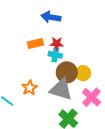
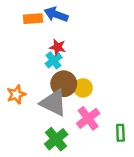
orange rectangle: (35, 43) -> (33, 19), moved
cyan cross: (55, 55) -> (54, 60), turned 32

